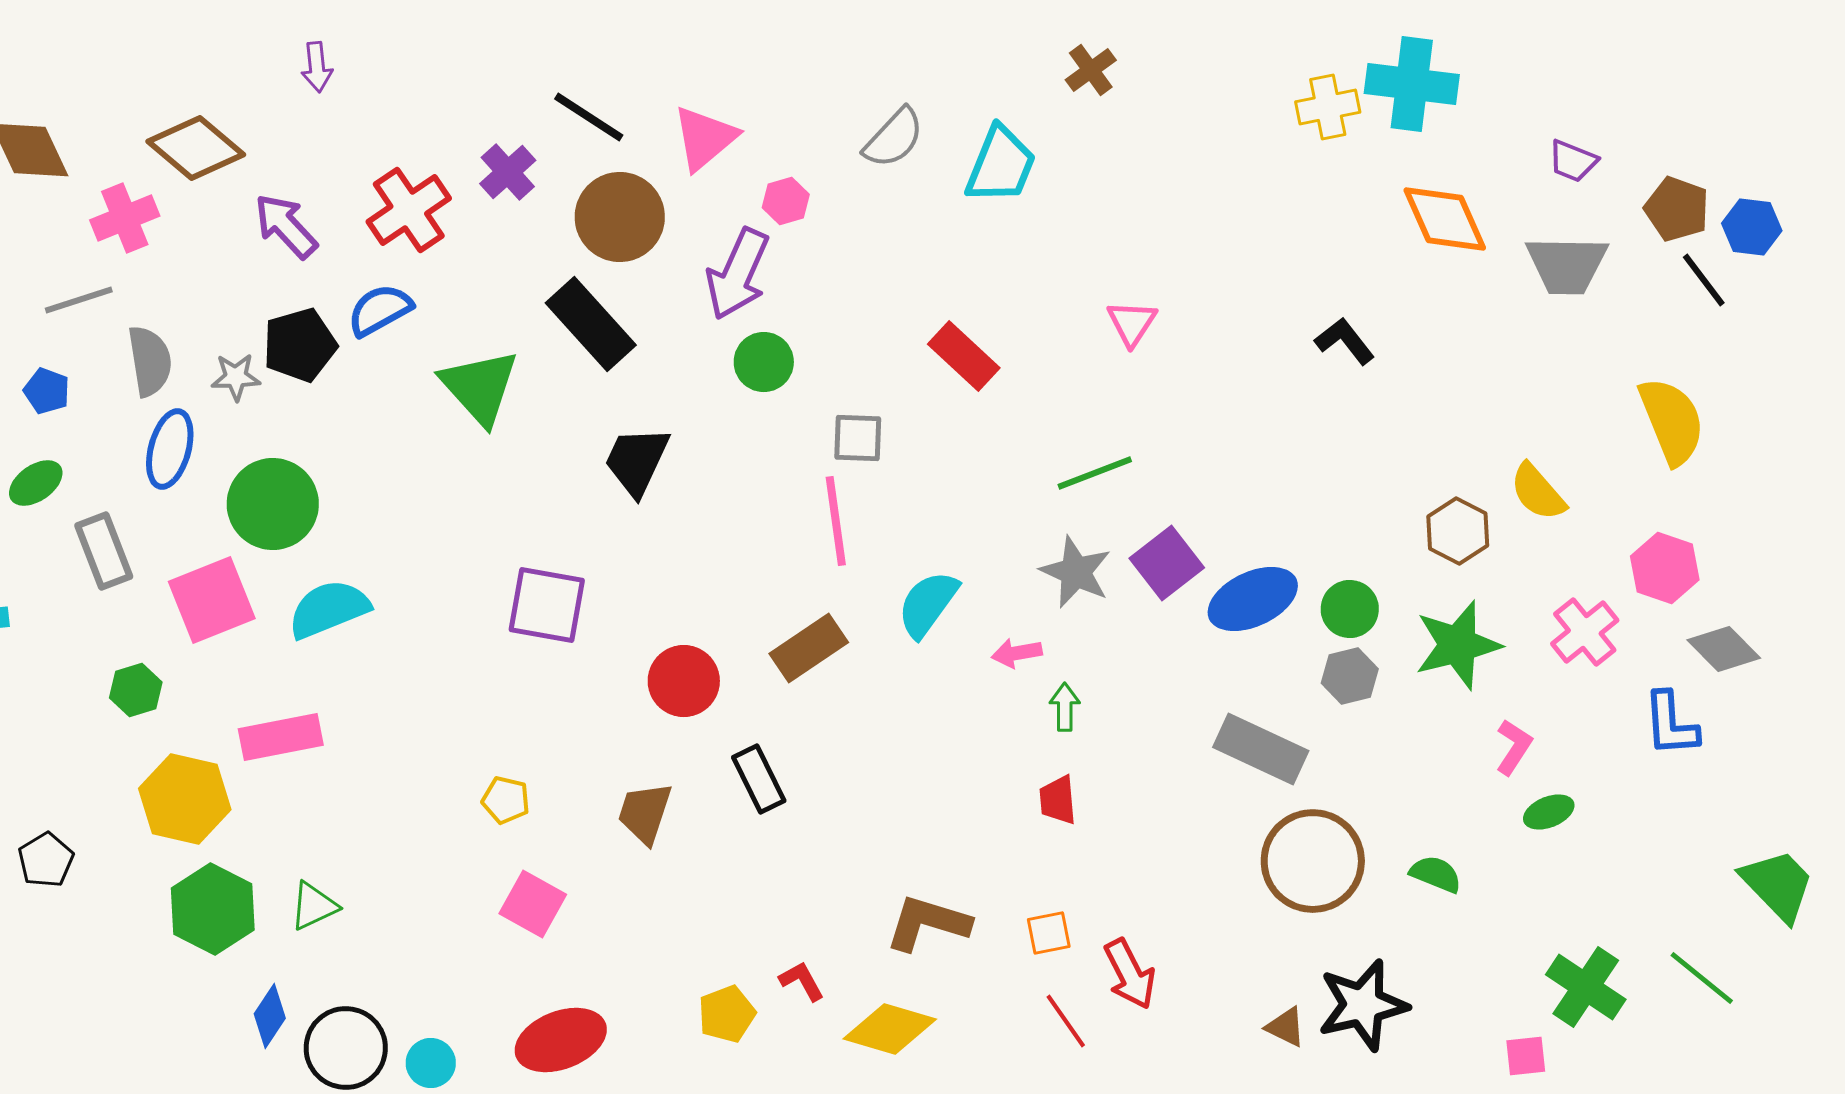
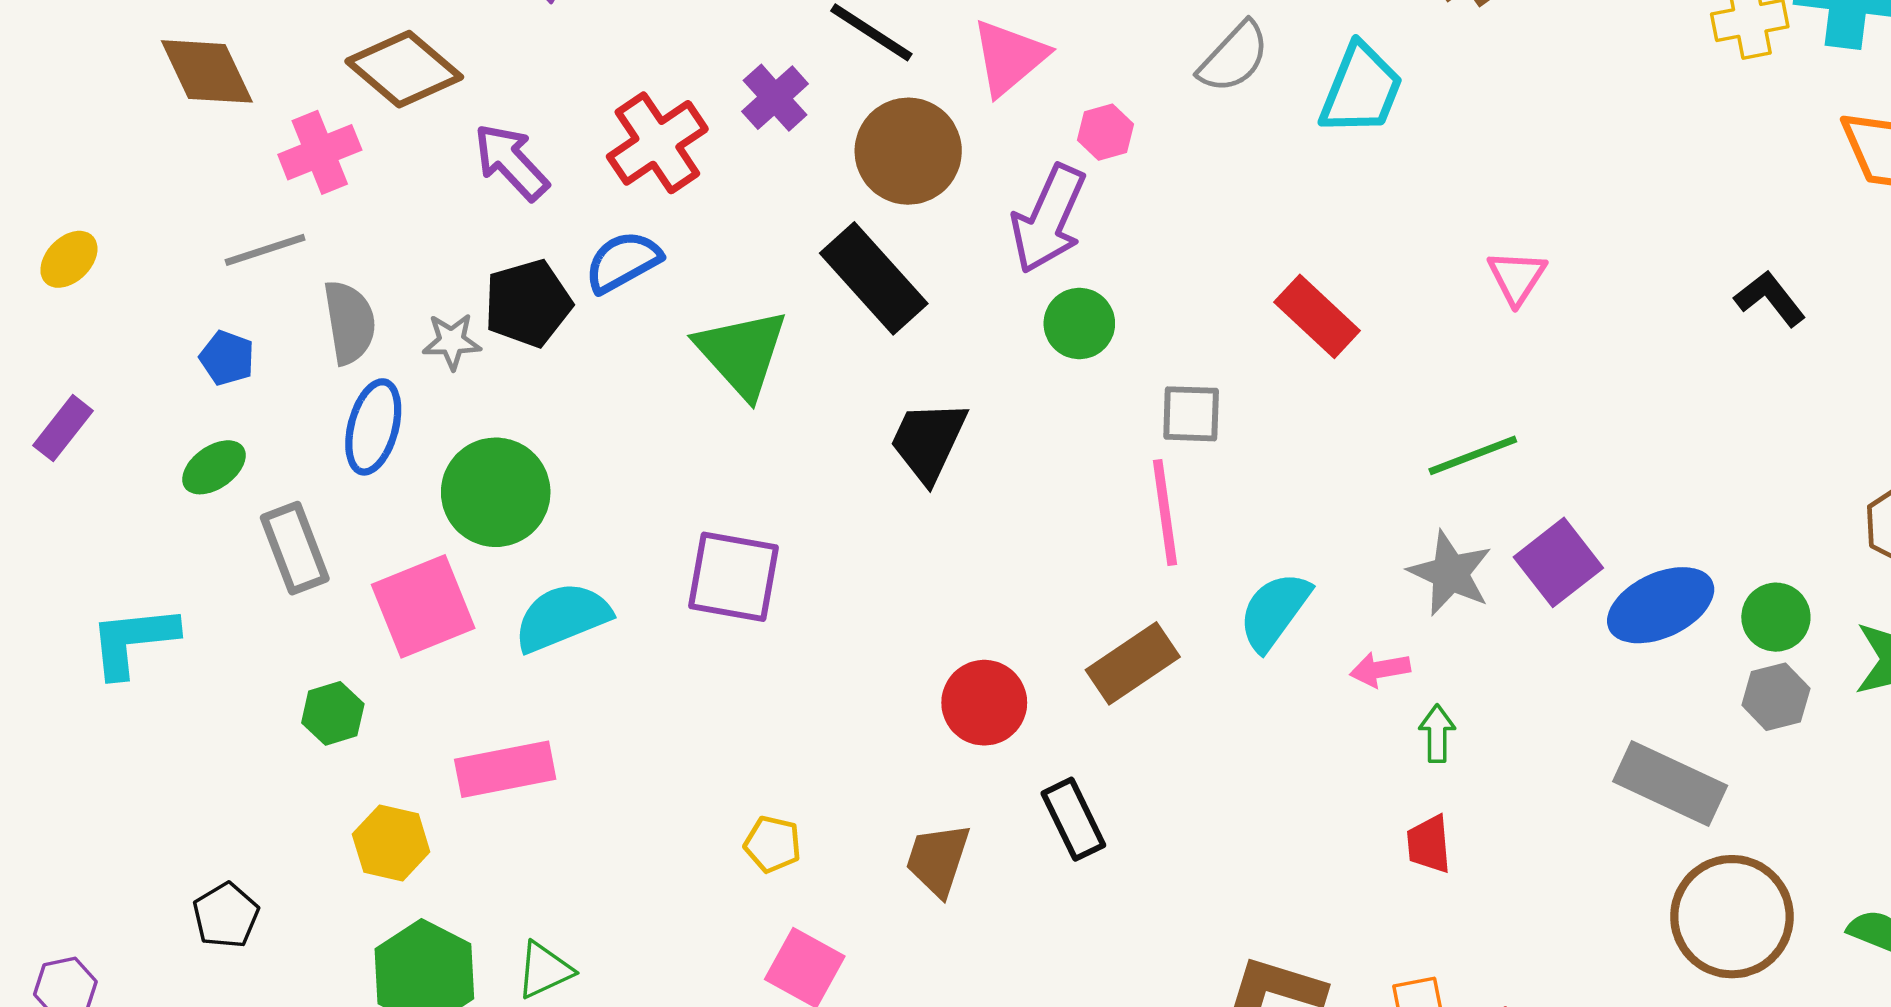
purple square: (547, 605) -> (733, 577), moved
yellow hexagon: (185, 799) -> (391, 843), size x0.7

